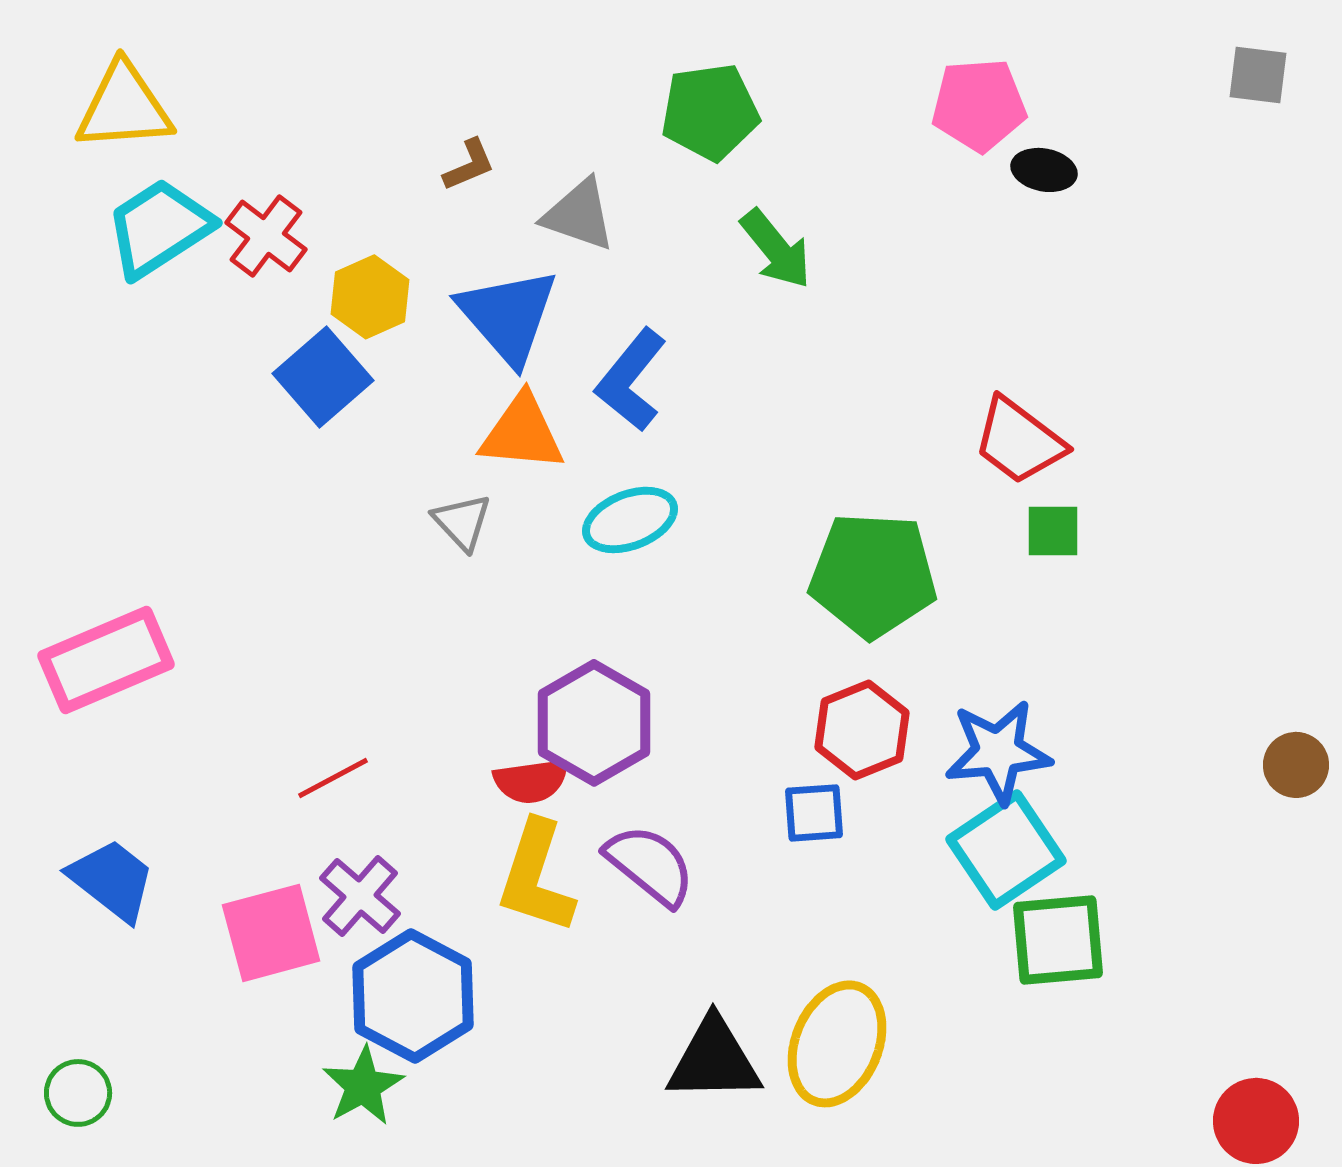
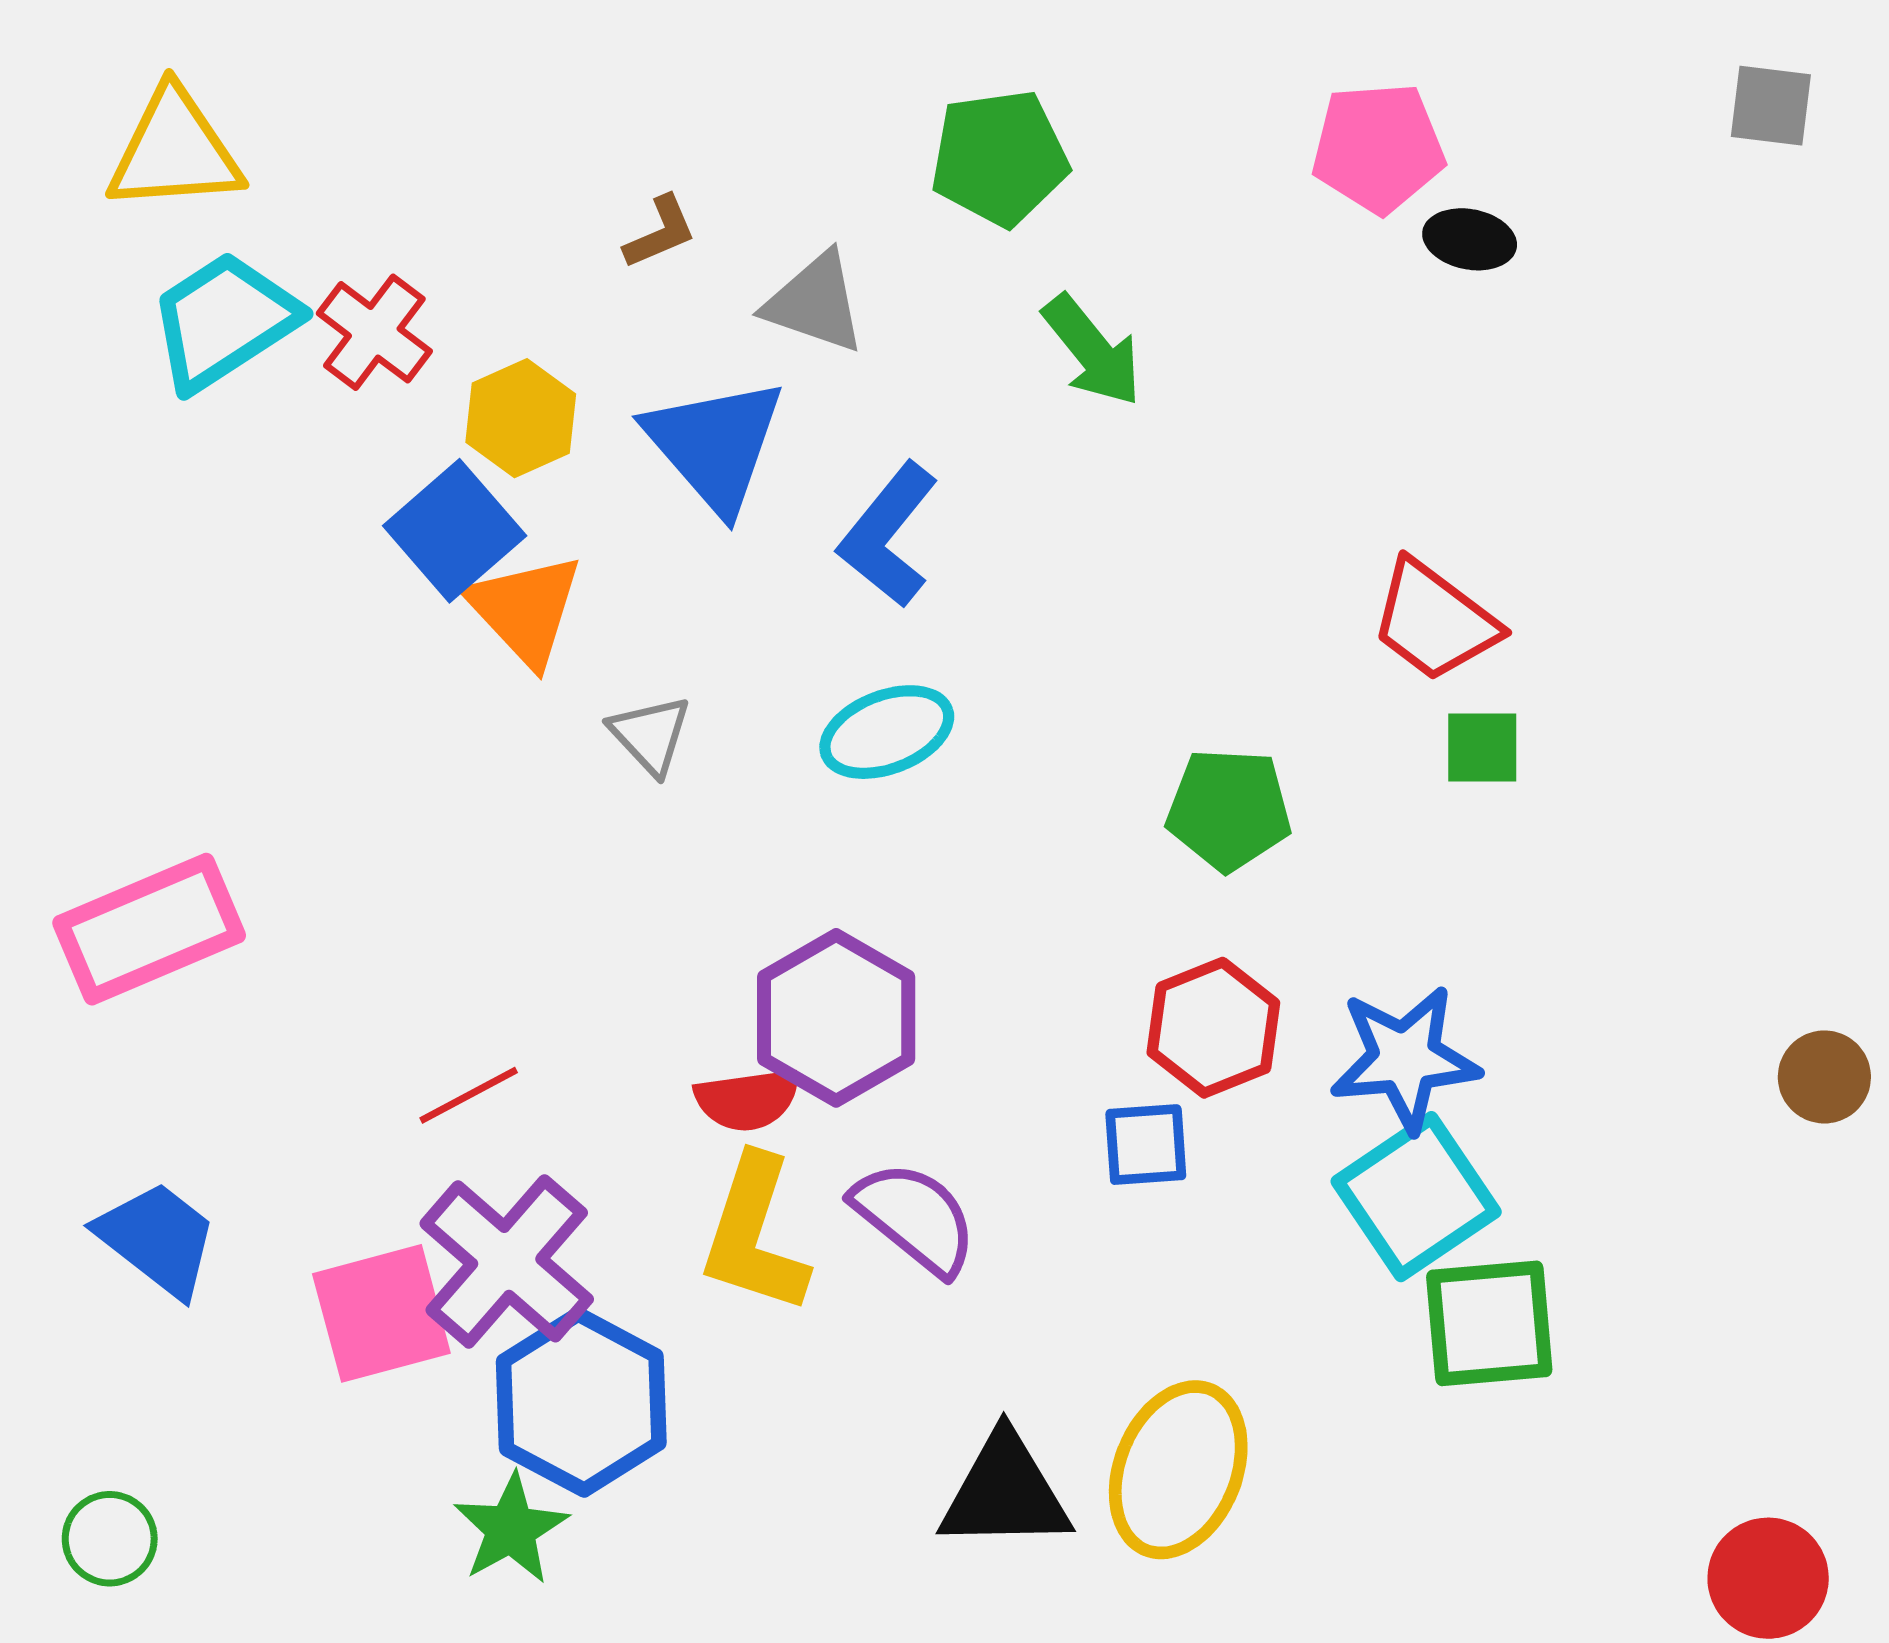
orange triangle: (522, 433) -> (525, 610), moved, turned 42
green pentagon: (873, 575) -> (1229, 809), size x0.7
purple cross: (360, 896) -> (507, 1261), size x1.5

